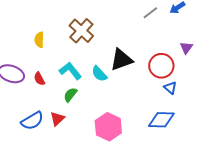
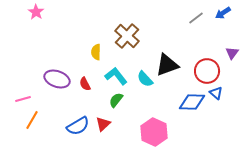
yellow semicircle: (39, 40) -> (96, 52), moved
blue diamond: (161, 120) -> (192, 102), moved

